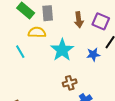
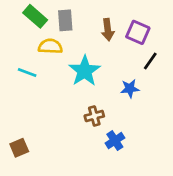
cyan line: (20, 52) -> (27, 72), turned -40
blue star: (93, 54) -> (130, 88), moved

